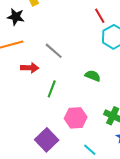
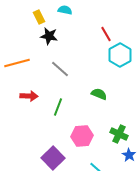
black star: (16, 17) -> (49, 36), moved
red arrow: (30, 68) -> (29, 96), moved

